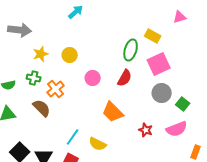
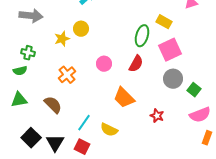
yellow star: (41, 54) -> (62, 39), moved
yellow circle: (70, 55) -> (81, 29), moved
green cross: (34, 78) -> (28, 53), moved
brown semicircle: (42, 108) -> (53, 105), moved
pink semicircle: (177, 129) -> (200, 115), moved

